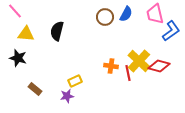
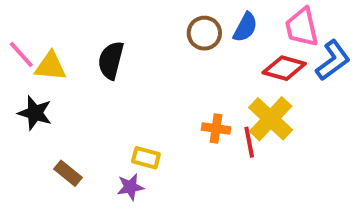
pink line: (15, 11) -> (21, 54), moved
red diamond: (159, 66) -> (284, 68), moved
yellow rectangle: (75, 81) -> (146, 158), turned 40

